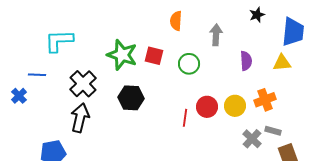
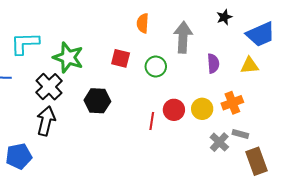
blue trapezoid: (293, 32) -> (261, 34), turned 60
gray arrow: (216, 35) -> (183, 37), size x1.4
green star: (122, 55) -> (68, 57), moved

